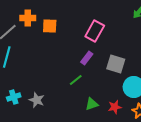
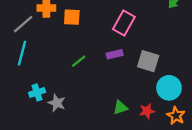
purple rectangle: (87, 58) -> (115, 54), turned 40
green line: (76, 80) -> (79, 61), moved
cyan cross: (14, 97) -> (37, 92), moved

